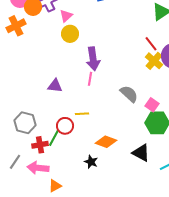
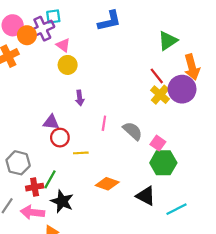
pink triangle: (66, 16) -> (63, 45), turned -40
purple arrow: (93, 59) -> (80, 98), moved, size x0.6
pink line: (90, 79) -> (104, 123), moved
red circle: (65, 126) -> (60, 138), moved
black star: (91, 162) -> (62, 201), moved, size x1.5

